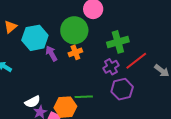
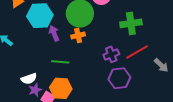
green cross: (118, 42) -> (131, 23), moved
green line: (84, 97) -> (60, 62), moved

